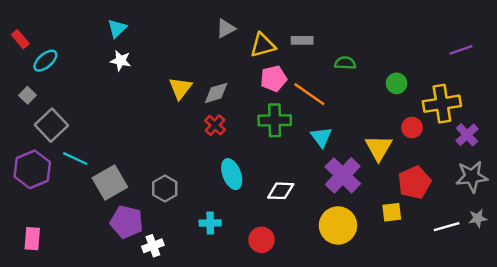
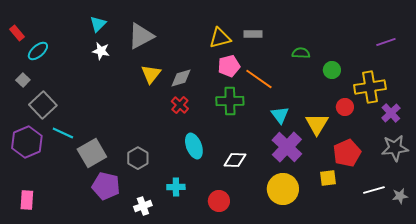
gray triangle: (226, 28) -> (141, 36), moved, size x1.6
green semicircle: (345, 63) -> (301, 53), moved
cyan triangle: (321, 137) -> (280, 115), moved
gray star: (478, 218) -> (400, 196), moved
white cross: (153, 246) -> (143, 206), moved

